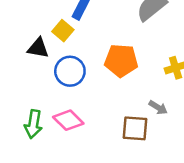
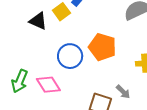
blue circle: (70, 71) -> (70, 56), moved

